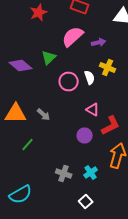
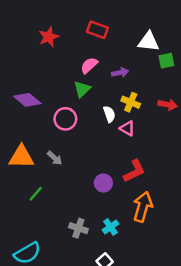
pink semicircle: (73, 36) -> (89, 65), size x0.7
green triangle: (49, 58) -> (82, 89), moved
pink circle: (69, 82) -> (65, 119), moved
pink triangle: (93, 110) -> (127, 128), moved

